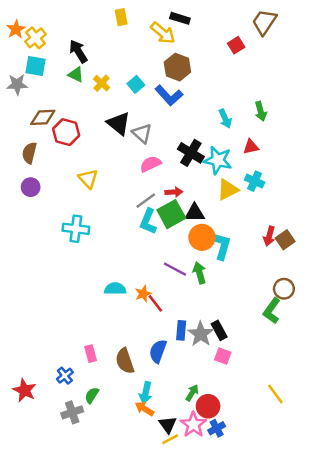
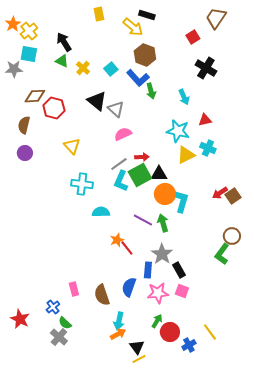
green arrow: (261, 111) -> (151, 91), moved
black cross: (191, 153) -> (206, 68), moved
cyan cross: (76, 229) -> (82, 184), moved
red arrow: (269, 236) -> (220, 193), turned 42
cyan semicircle: (115, 289) -> (101, 212), moved
gray star: (201, 334) -> (162, 254), moved
yellow line: (275, 394) -> (210, 332), moved
green semicircle: (92, 395) -> (65, 323), moved, turned -80
orange arrow: (144, 409) -> (118, 334), turned 119
gray cross: (72, 412) -> (59, 337), turned -30
pink star: (193, 425) -> (158, 293), moved, turned 30
blue cross: (217, 428) -> (189, 345), moved

